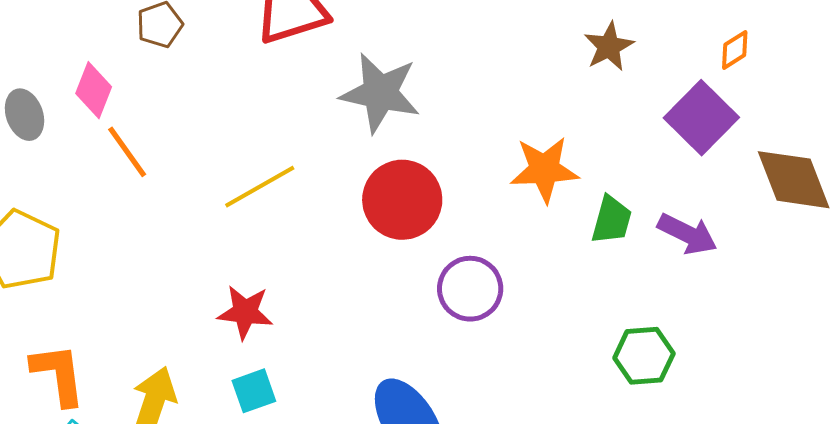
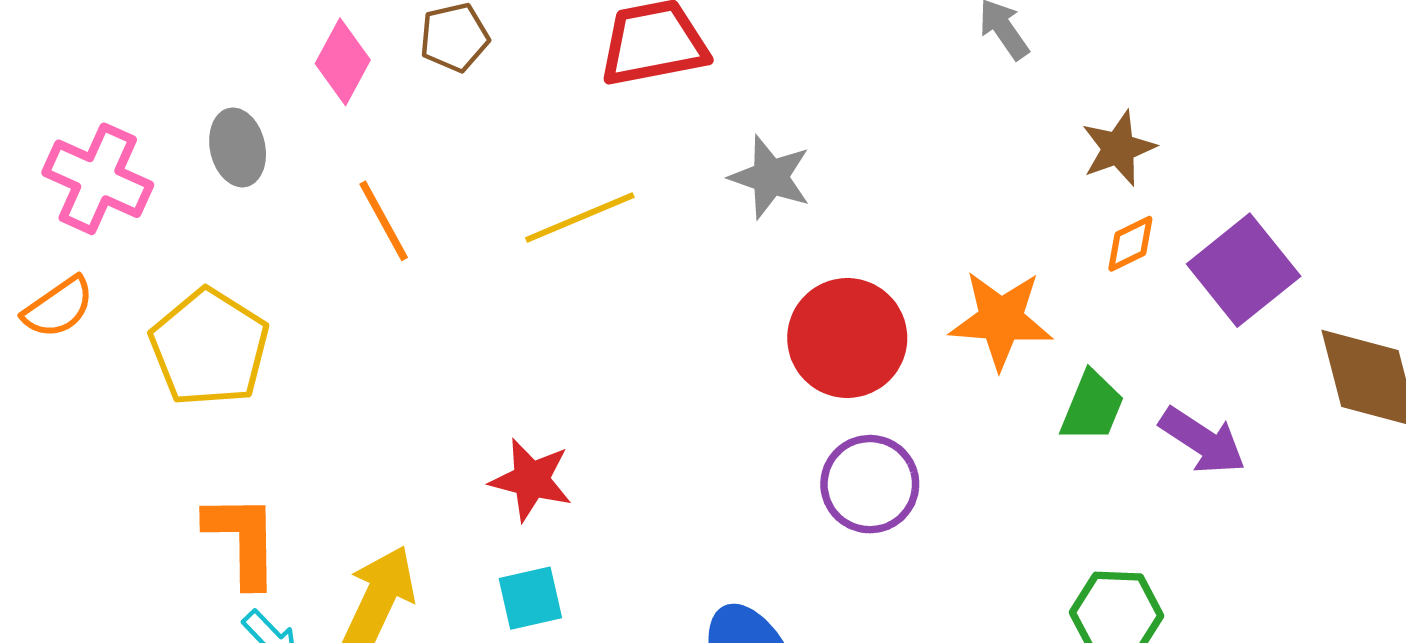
orange diamond: (735, 50) -> (1130, 244), moved
pink diamond: (94, 90) -> (343, 62), moved
gray star: (380, 93) -> (770, 177), size x0.7
yellow line: (260, 187) -> (580, 218), moved
red circle: (402, 200) -> (847, 338), moved

